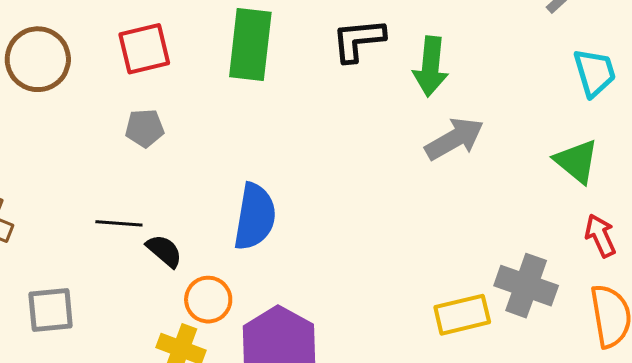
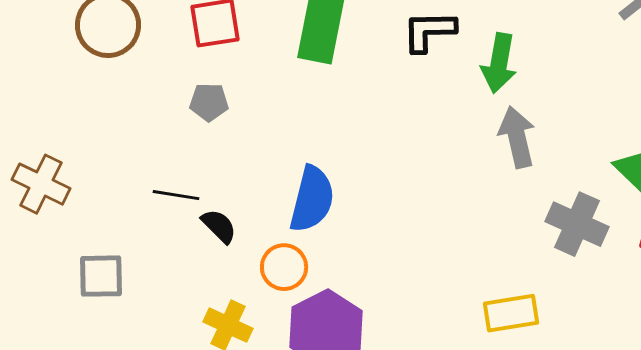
gray arrow: (454, 139) -> (517, 137), turned -78
gray cross: (526, 286) -> (577, 224), moved
orange circle: (208, 300) -> (284, 267), moved

